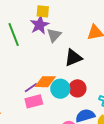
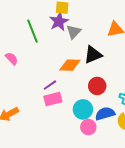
orange diamond: (45, 82) -> (70, 65), moved
cyan circle: (60, 89) -> (83, 109), moved

